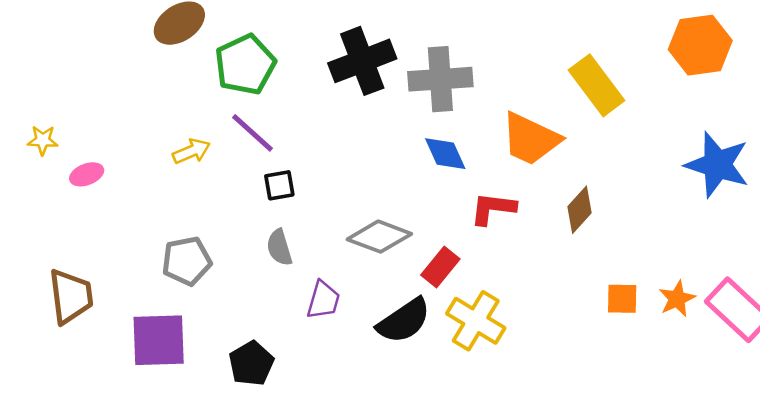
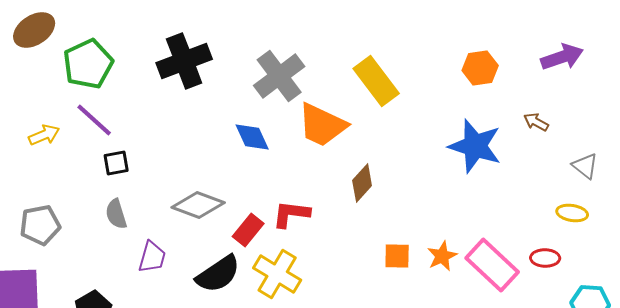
orange hexagon: (700, 45) -> (480, 68), moved, size x0.7
gray cross: (440, 79) -> (279, 76), moved, turned -33
red L-shape: (493, 209) -> (291, 214), moved

